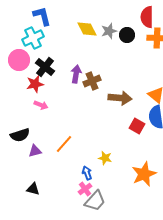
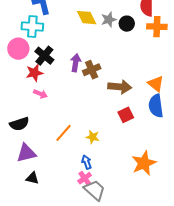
cyan cross: (33, 38) -> (32, 27), turned 30
red square: (137, 126) -> (126, 115), moved, turned 35
purple triangle: (35, 151) -> (26, 153), moved, size x1.5
yellow star: (105, 158) -> (93, 137), moved
gray trapezoid: (95, 201) -> (95, 190), turned -90

